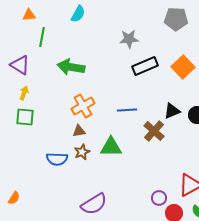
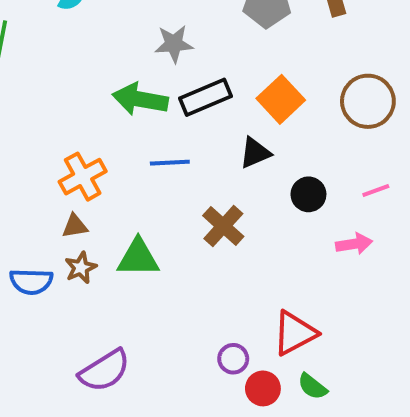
green arrow: (71, 67) -> (140, 99), moved
blue line: (127, 110) -> (170, 163), moved
black triangle: (172, 111) -> (255, 153), moved

